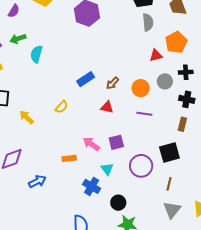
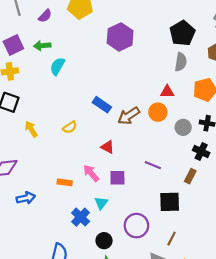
red triangle: (156, 55) -> (167, 92), moved
blue rectangle: (86, 79) -> (102, 105), turned 54
brown arrow: (113, 83) -> (129, 116), size x1.5
orange circle: (141, 88) -> (158, 112), moved
red triangle: (107, 107) -> (108, 147), moved
purple line: (144, 114) -> (153, 165), moved
purple circle: (141, 166) -> (136, 226), moved
brown line: (169, 184) -> (172, 238), moved

